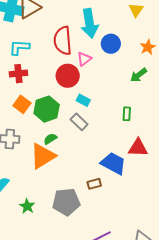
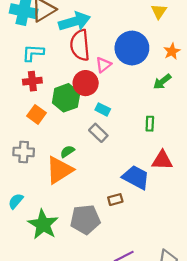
cyan arrow: (90, 23) -> (74, 21), moved, turned -96
blue circle: (111, 44) -> (132, 48), size x1.6
green hexagon: (47, 109) -> (66, 98), moved
green star: (27, 206) -> (43, 224), size x1.8

